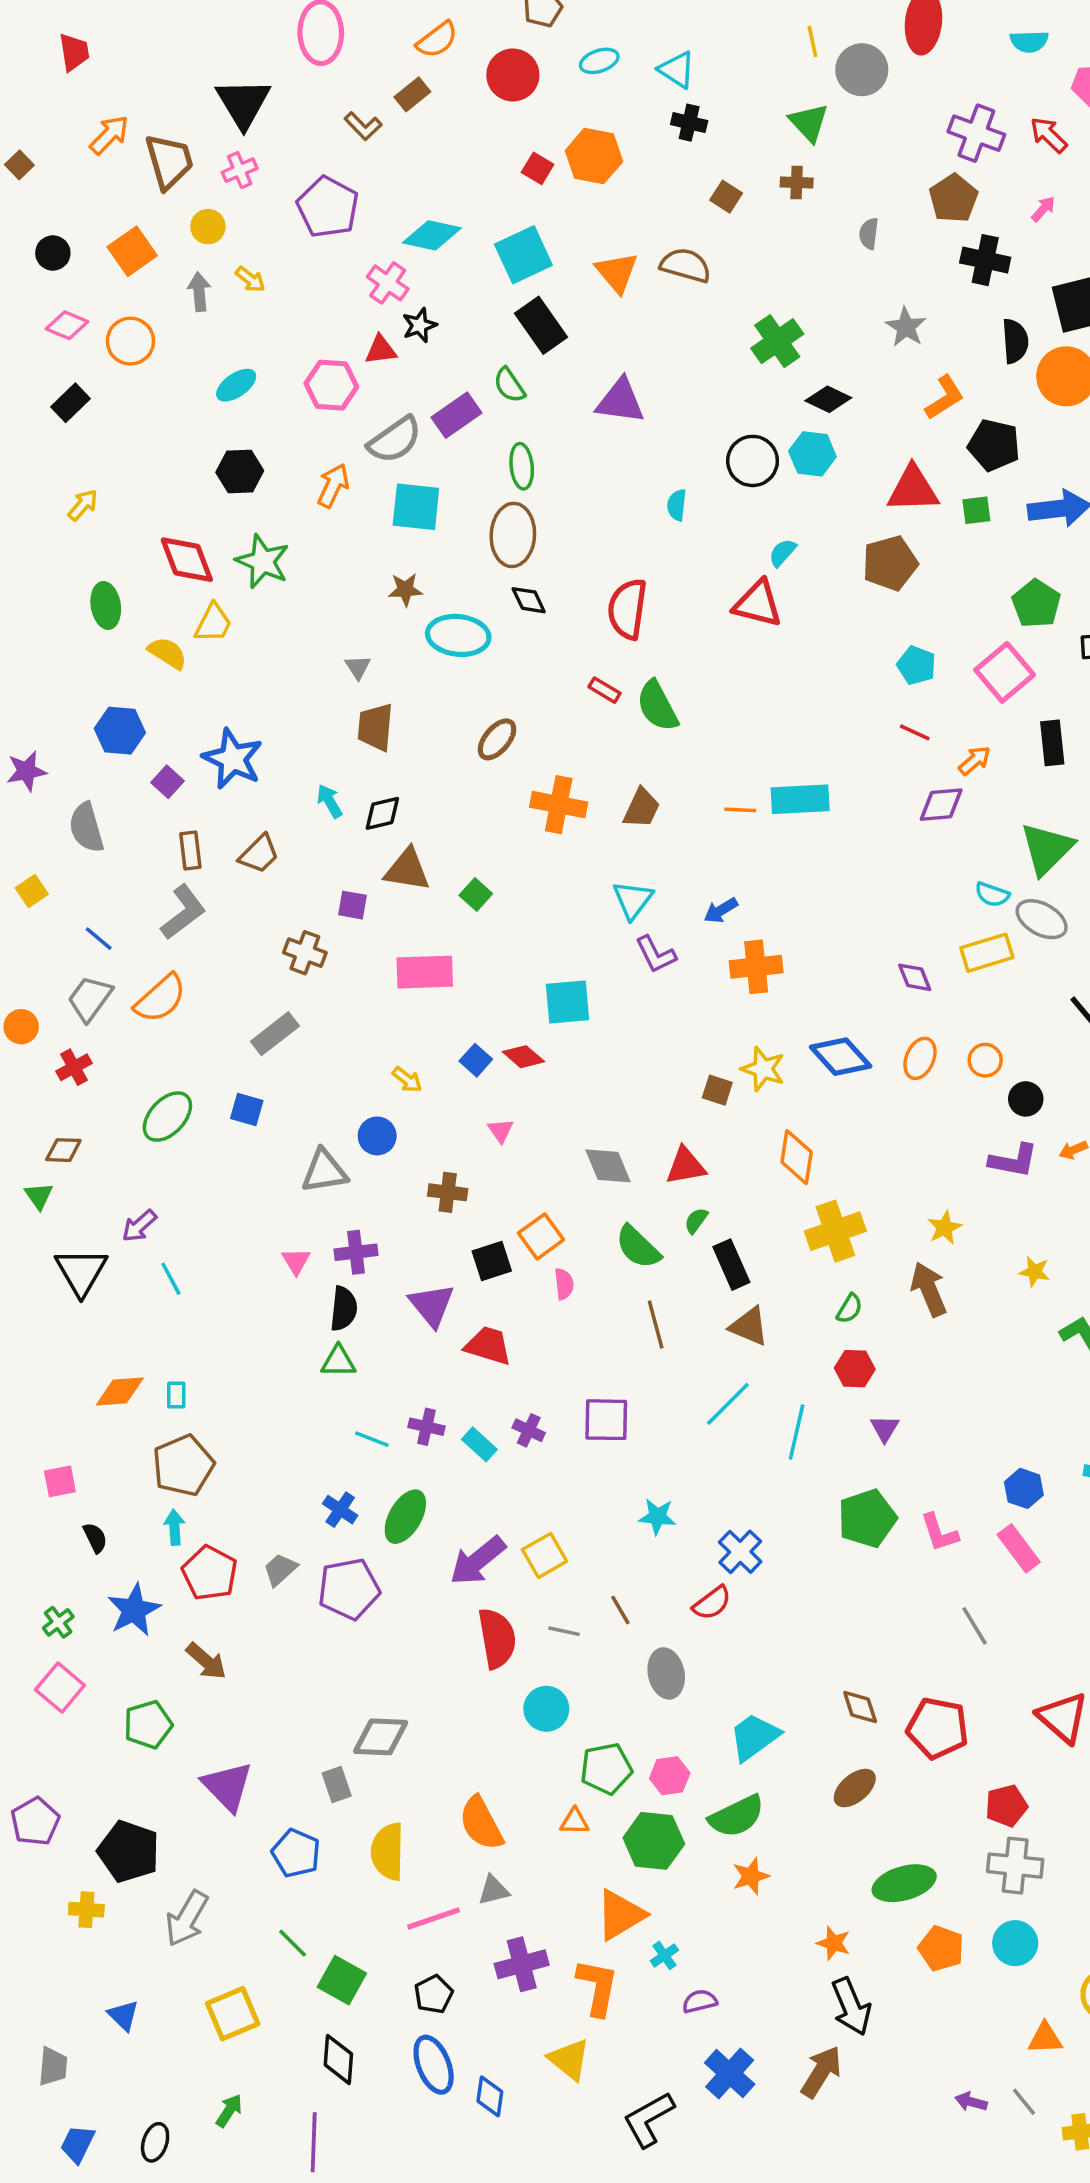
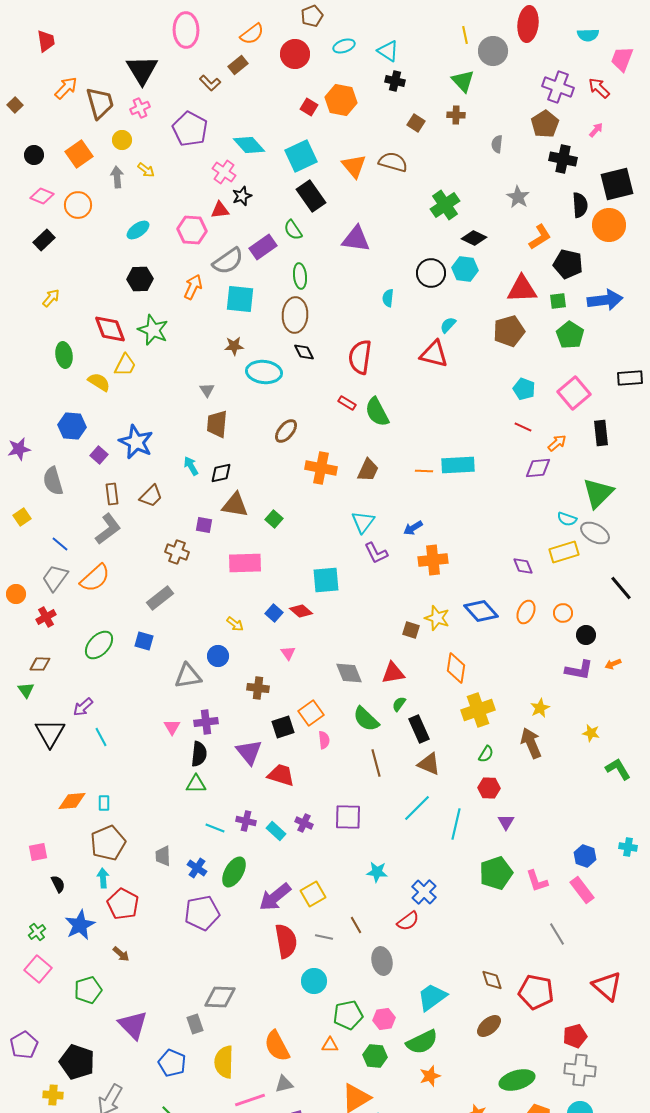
cyan diamond: (432, 235) -> (249, 145), turned 36
green pentagon: (1036, 604) -> (570, 335), moved
gray trapezoid: (280, 1569) -> (163, 856), moved, turned -50
brown arrow: (206, 1661) -> (121, 954), size x0.7
green hexagon: (654, 1841) -> (375, 1056), size x0.7

